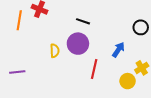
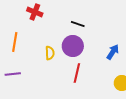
orange line: (19, 20) -> (15, 42), moved
red line: (94, 69) -> (77, 73), moved

